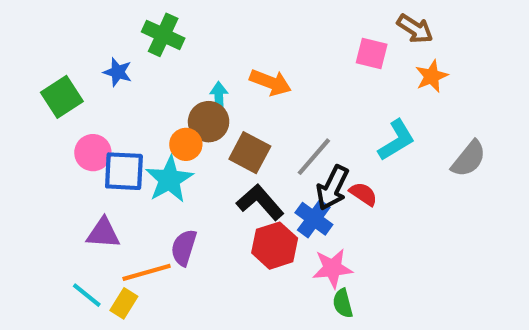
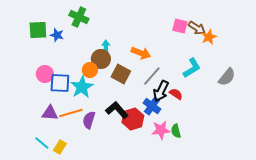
brown arrow: (415, 29) -> (197, 28), moved
orange arrow: (270, 82) -> (141, 53), moved
green square: (62, 97) -> (38, 30), moved, turned 30
black L-shape: (260, 202) -> (117, 110), moved
orange line: (147, 272) -> (71, 113), moved
green semicircle: (343, 303) -> (176, 131), moved

